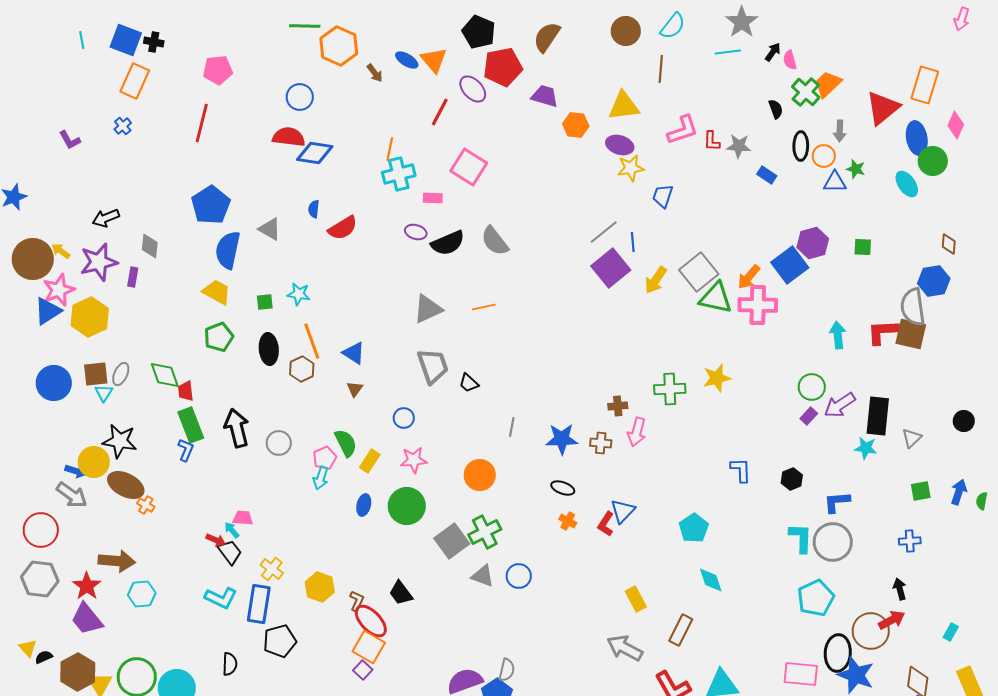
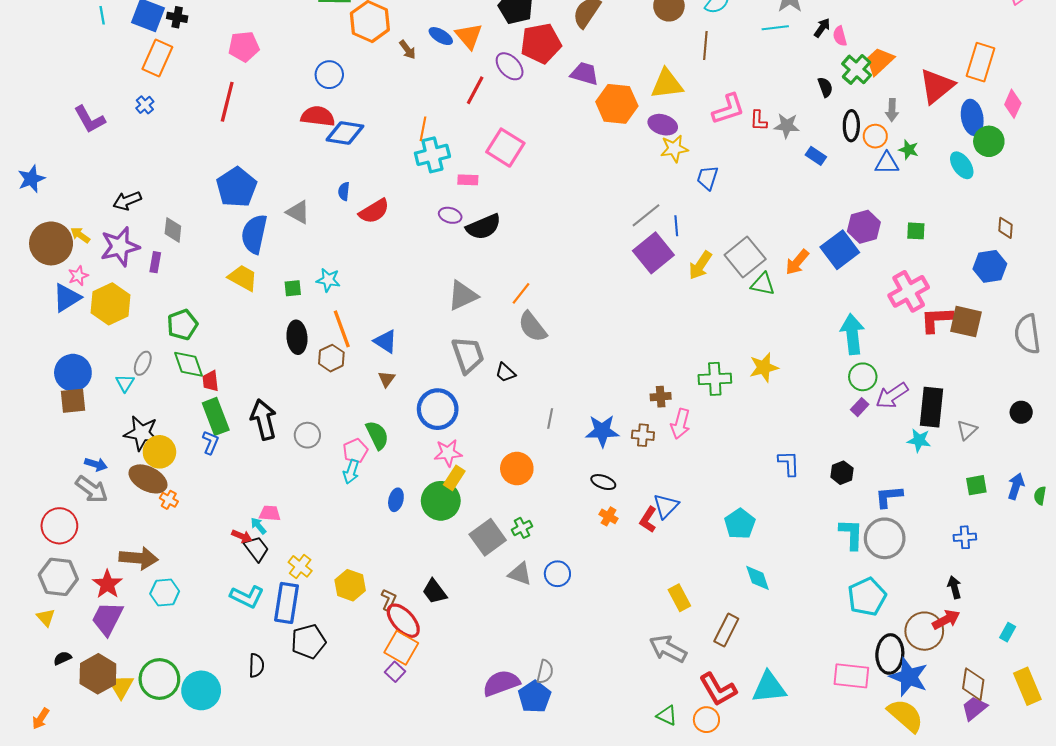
orange hexagon: (576, 125) -> (617, 104), size x1.5
purple L-shape: (70, 140) -> (90, 119), size x1.4
gray semicircle: (495, 241) -> (532, 327), moved
pink star: (59, 290) -> (78, 276), size x0.6
green triangle: (716, 298) -> (763, 284), size x0.7
pink cross: (758, 305) -> (909, 291), moved, turned -30
orange line: (484, 307) -> (521, 293), turned -40
gray semicircle: (913, 307) -> (1027, 334), moved
cyan arrow: (838, 335) -> (852, 334), moved, size x1.4
green pentagon: (219, 337) -> (182, 325), moved
brown square: (96, 374) -> (73, 401), moved
blue circle: (404, 418) -> (438, 409), size x1.8
yellow rectangle: (370, 461) -> (454, 478), moved
yellow circle: (94, 462) -> (159, 452), moved
green cross: (485, 532) -> (522, 528), size x0.6
purple trapezoid: (87, 619) -> (107, 619), turned 66
yellow triangle: (28, 648) -> (46, 618), moved

